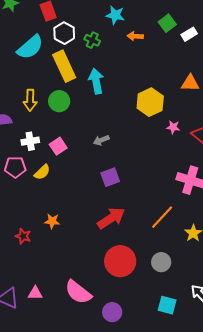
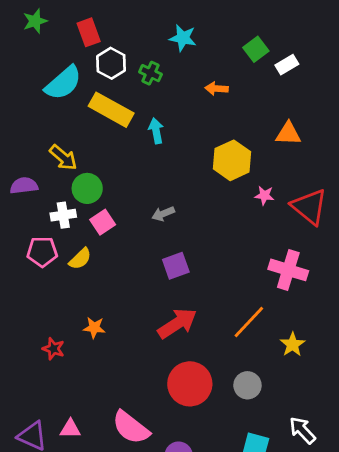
orange arrow: (135, 36) -> (217, 89), moved
yellow rectangle: (64, 66) -> (111, 110), turned -36
cyan arrow: (96, 81) -> (156, 131), size x0.7
yellow arrow: (30, 100) -> (63, 157), turned -50
green circle: (59, 101) -> (87, 188), moved

